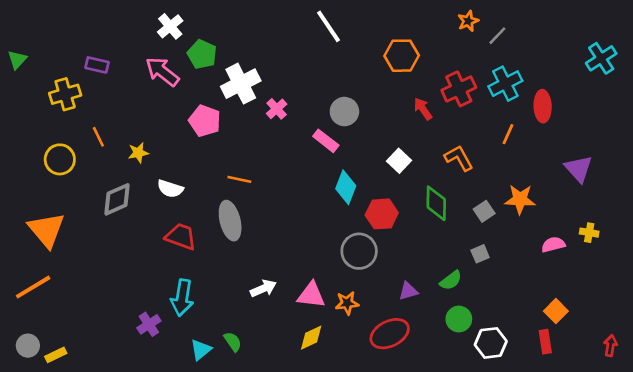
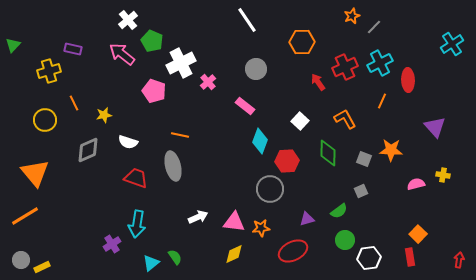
gray circle: (344, 112) -> (256, 69), moved
gray square: (484, 211) -> (364, 159), turned -35

